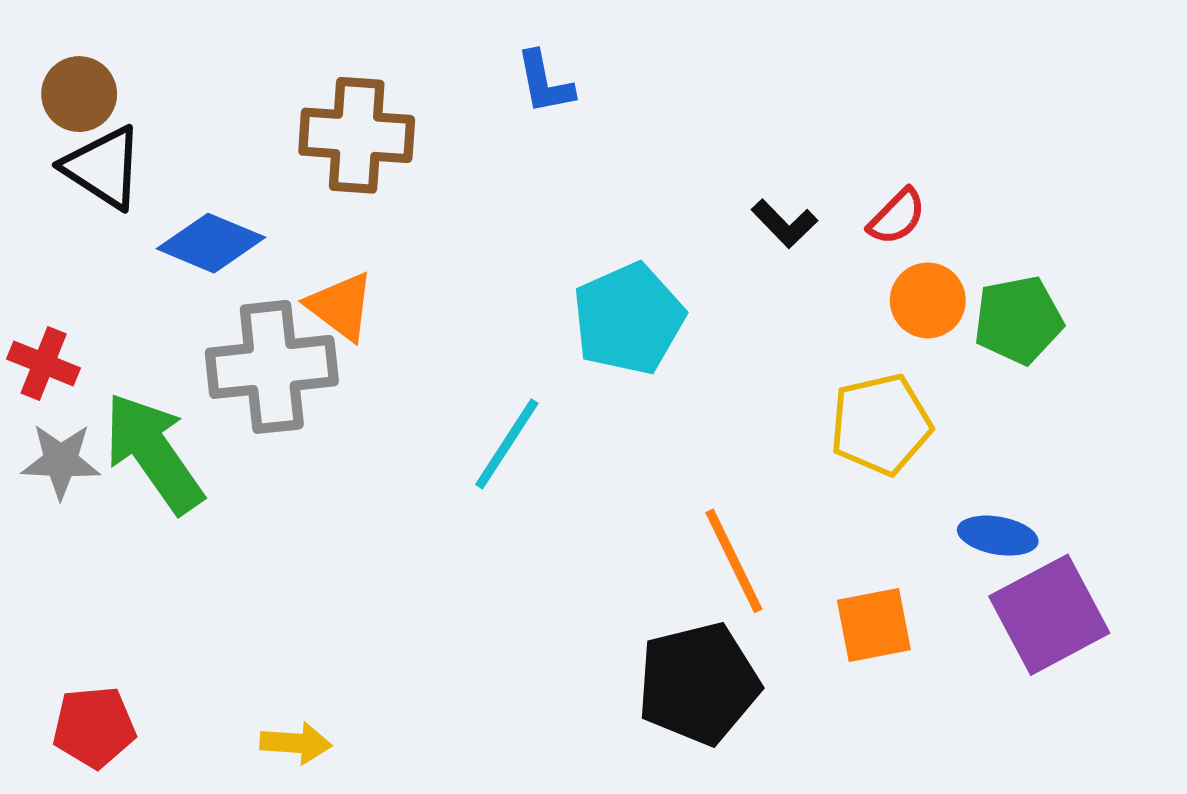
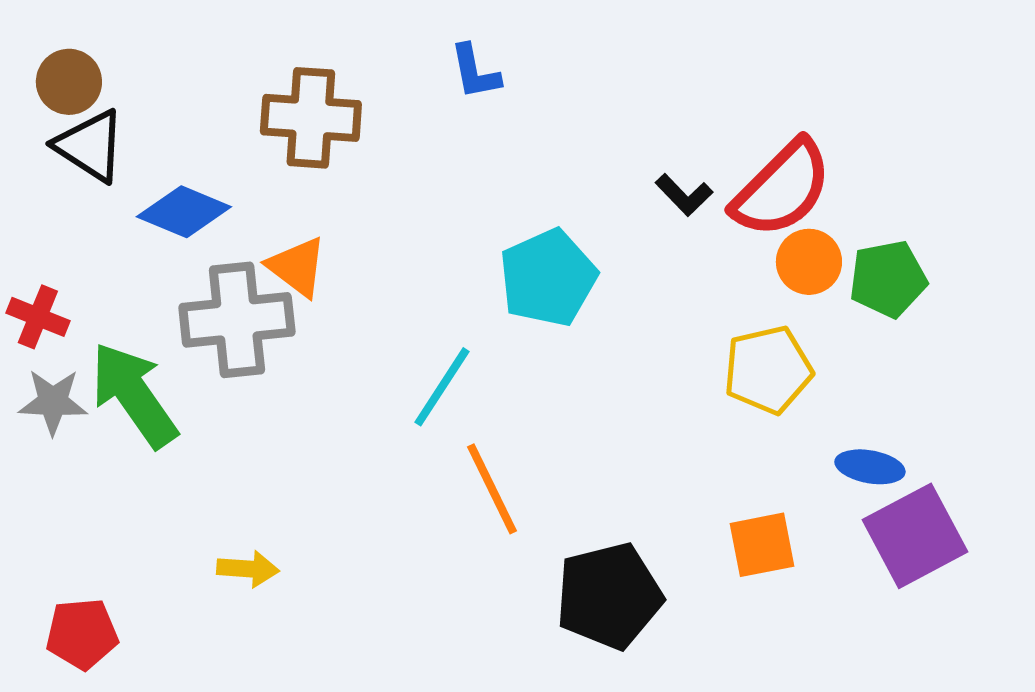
red semicircle: (897, 217) -> (782, 189), size x2.0
orange line: (734, 561) -> (492, 489), moved
yellow arrow: (296, 743) -> (248, 569), moved

